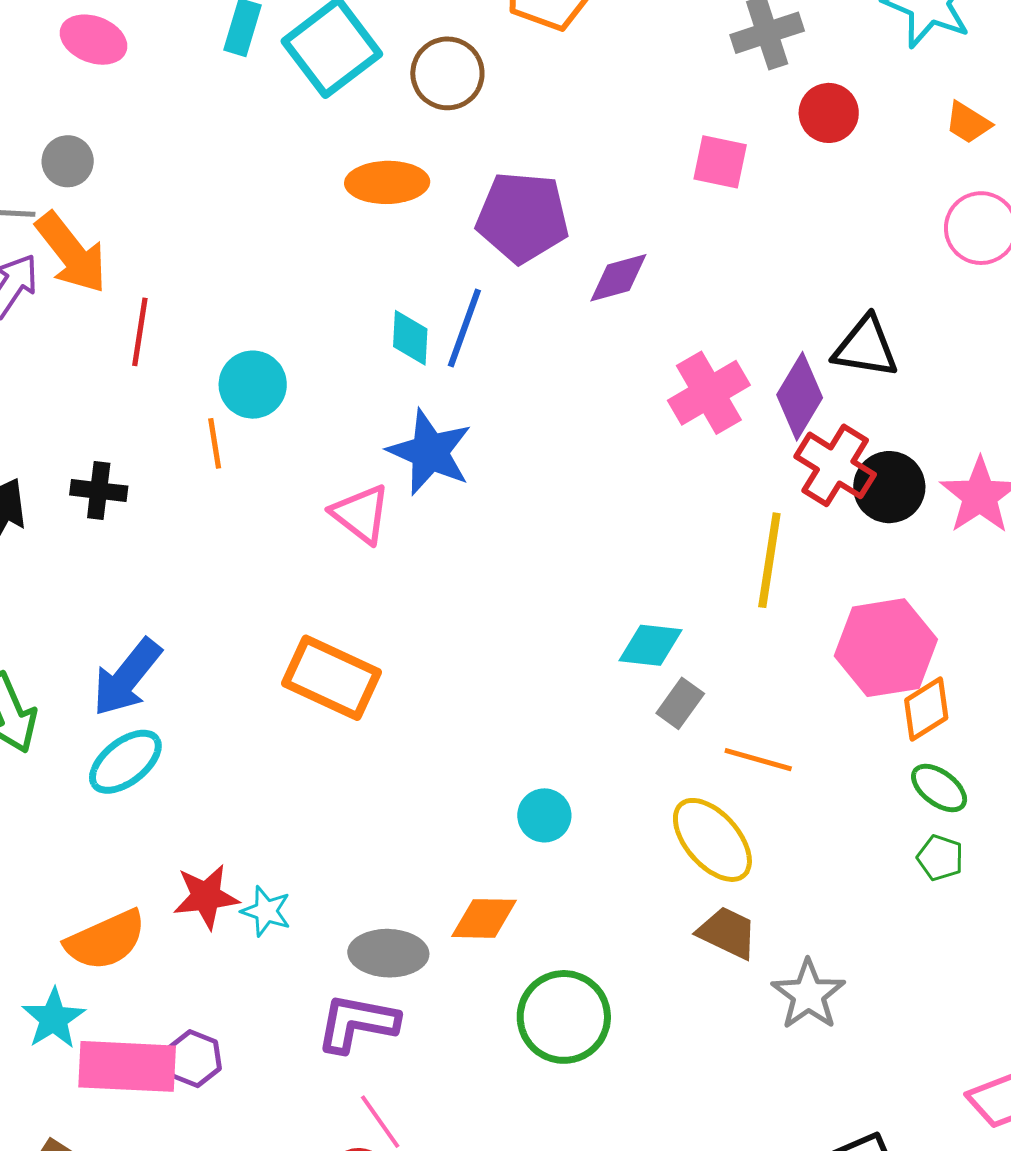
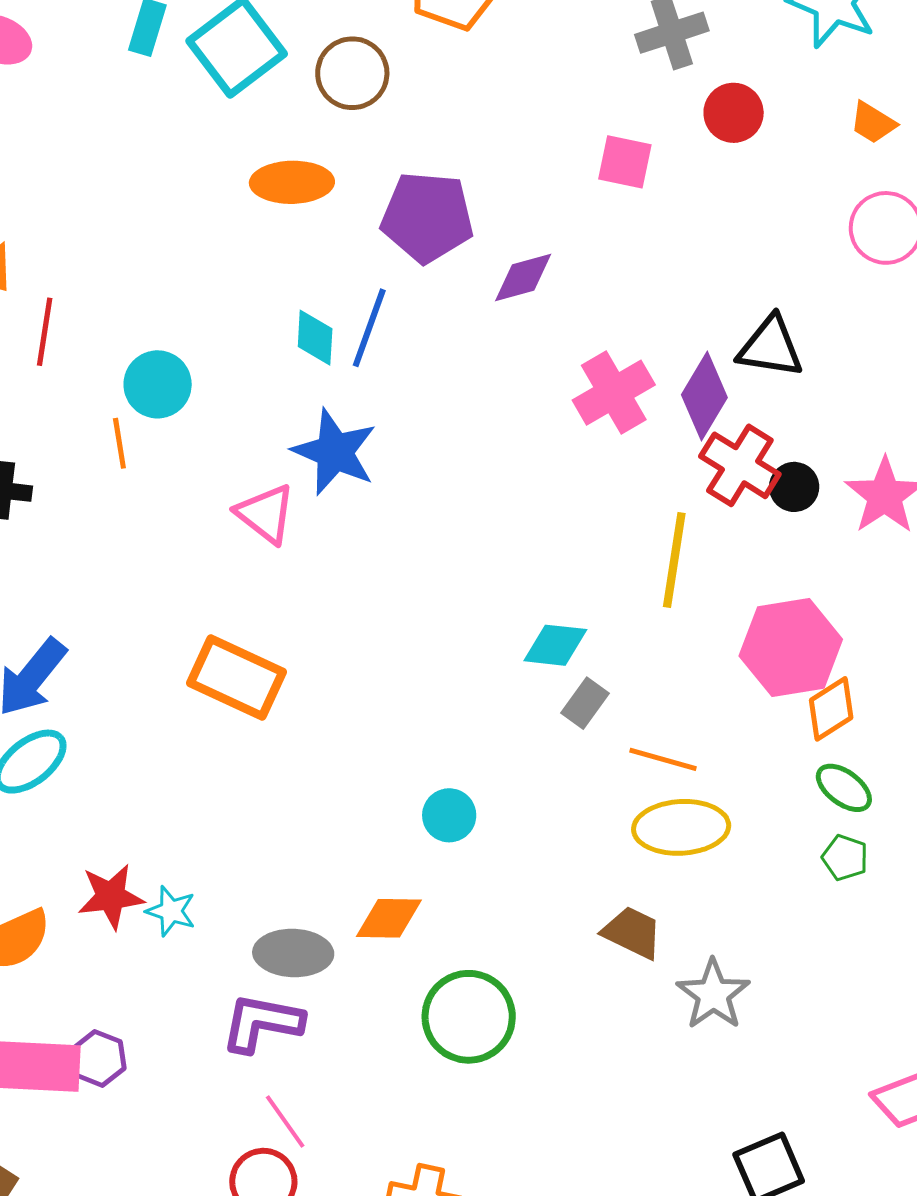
black circle: (889, 487) -> (794, 487), size x0.7
yellow ellipse: (712, 840) -> (681, 827), moved, turned -52

